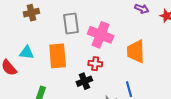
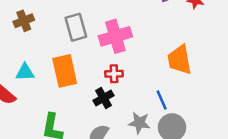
pink cross: (101, 35) -> (115, 36), turned -30
orange trapezoid: (136, 51) -> (180, 60), moved

